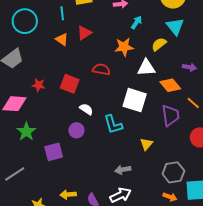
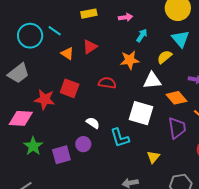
cyan line: (62, 13) -> (55, 31), moved, turned -48
red square: (70, 84) -> (70, 88), moved
red star: (39, 85) -> (45, 99), size x1.5
purple square: (54, 152) -> (61, 155), moved

